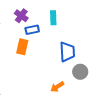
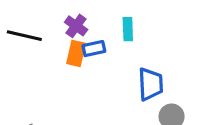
orange rectangle: (22, 47) -> (76, 53), moved

